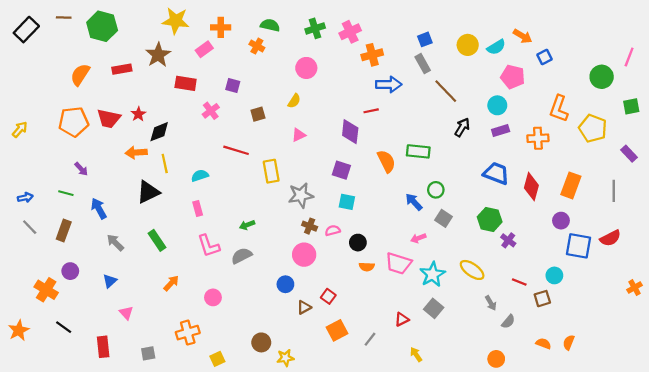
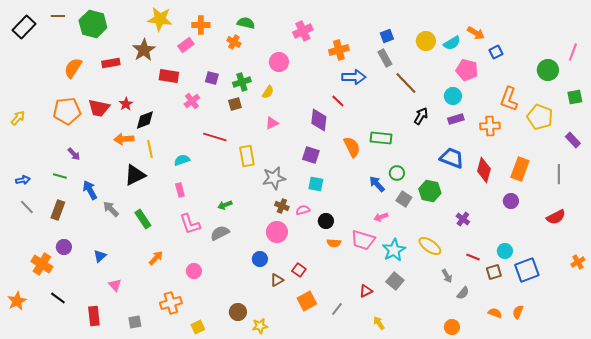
green cross: (315, 28) -> (242, 82), moved
pink cross: (350, 32) -> (303, 31), moved
red line: (371, 111) -> (338, 101), turned 56
green hexagon: (490, 219) -> (430, 191), moved
gray arrow: (115, 243) -> (111, 209), moved
blue square: (579, 246) -> (527, 270), moved, turned -30

